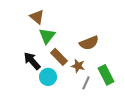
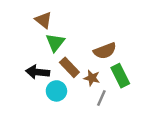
black arrow: (32, 61) -> (38, 72), turned -42
green rectangle: (106, 75) -> (120, 76), moved

